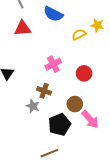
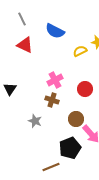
red triangle: (23, 28) -> (25, 45), turned 30
brown cross: (44, 91) -> (52, 100), moved
black pentagon: (59, 125) -> (70, 148), moved

